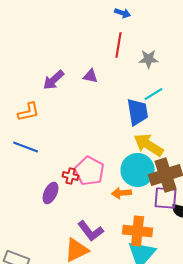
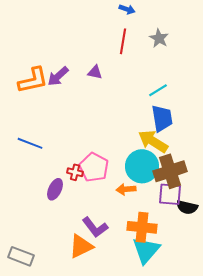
gray star: (149, 59) -> (159, 38), moved, turned 30
orange L-shape: (29, 112) -> (33, 80), moved, size x1.4
blue trapezoid: (138, 112) -> (162, 118), moved

